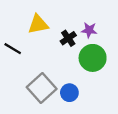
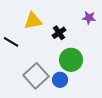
purple star: (89, 30) -> (89, 18), moved
green circle: (93, 58) -> (71, 60), moved

